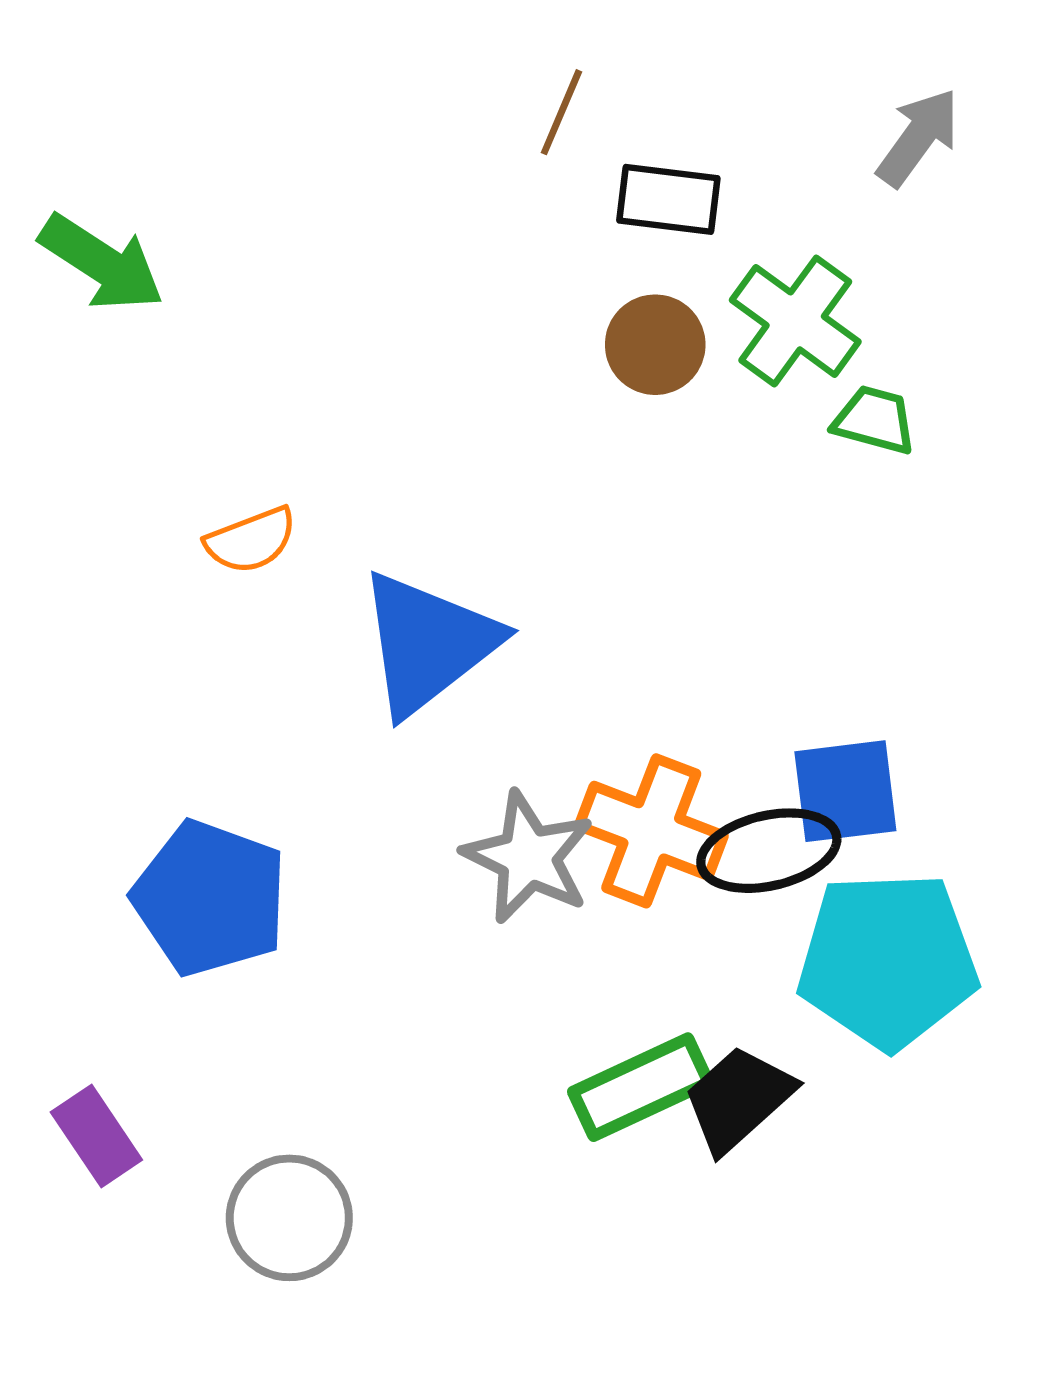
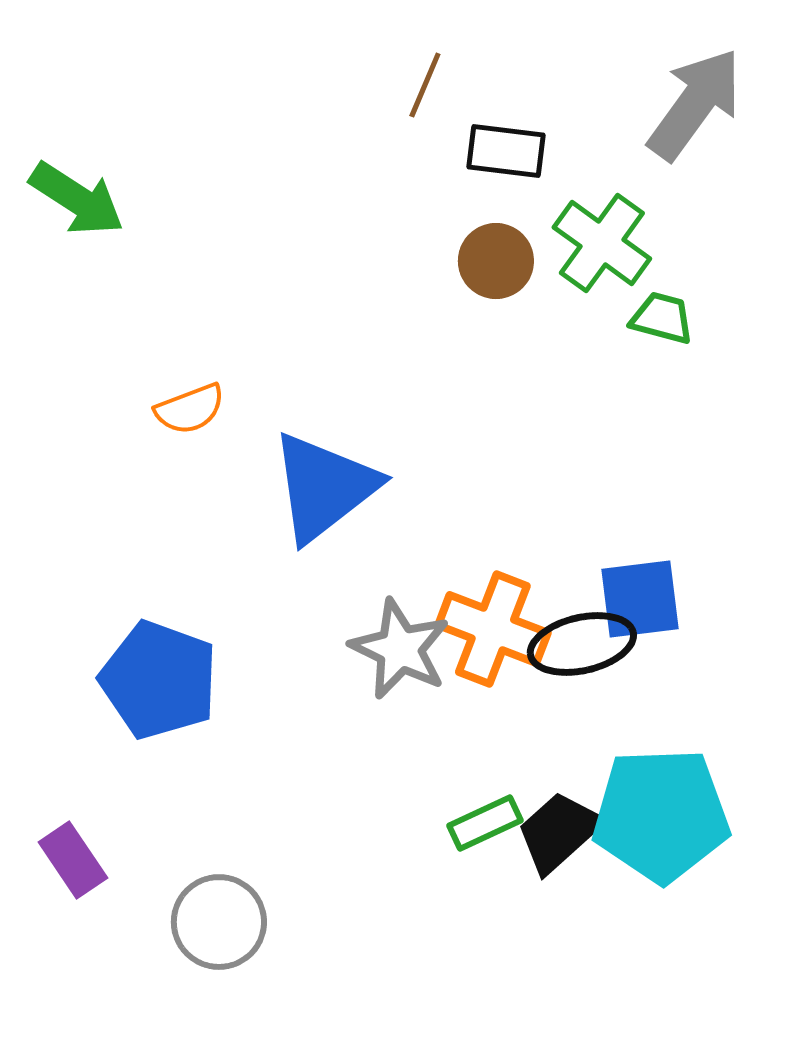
gray arrow: (918, 137) -> (695, 104), size x1.5
cyan pentagon: (888, 960) -> (661, 815), moved
green rectangle: (641, 1087) -> (485, 823), size x0.7

